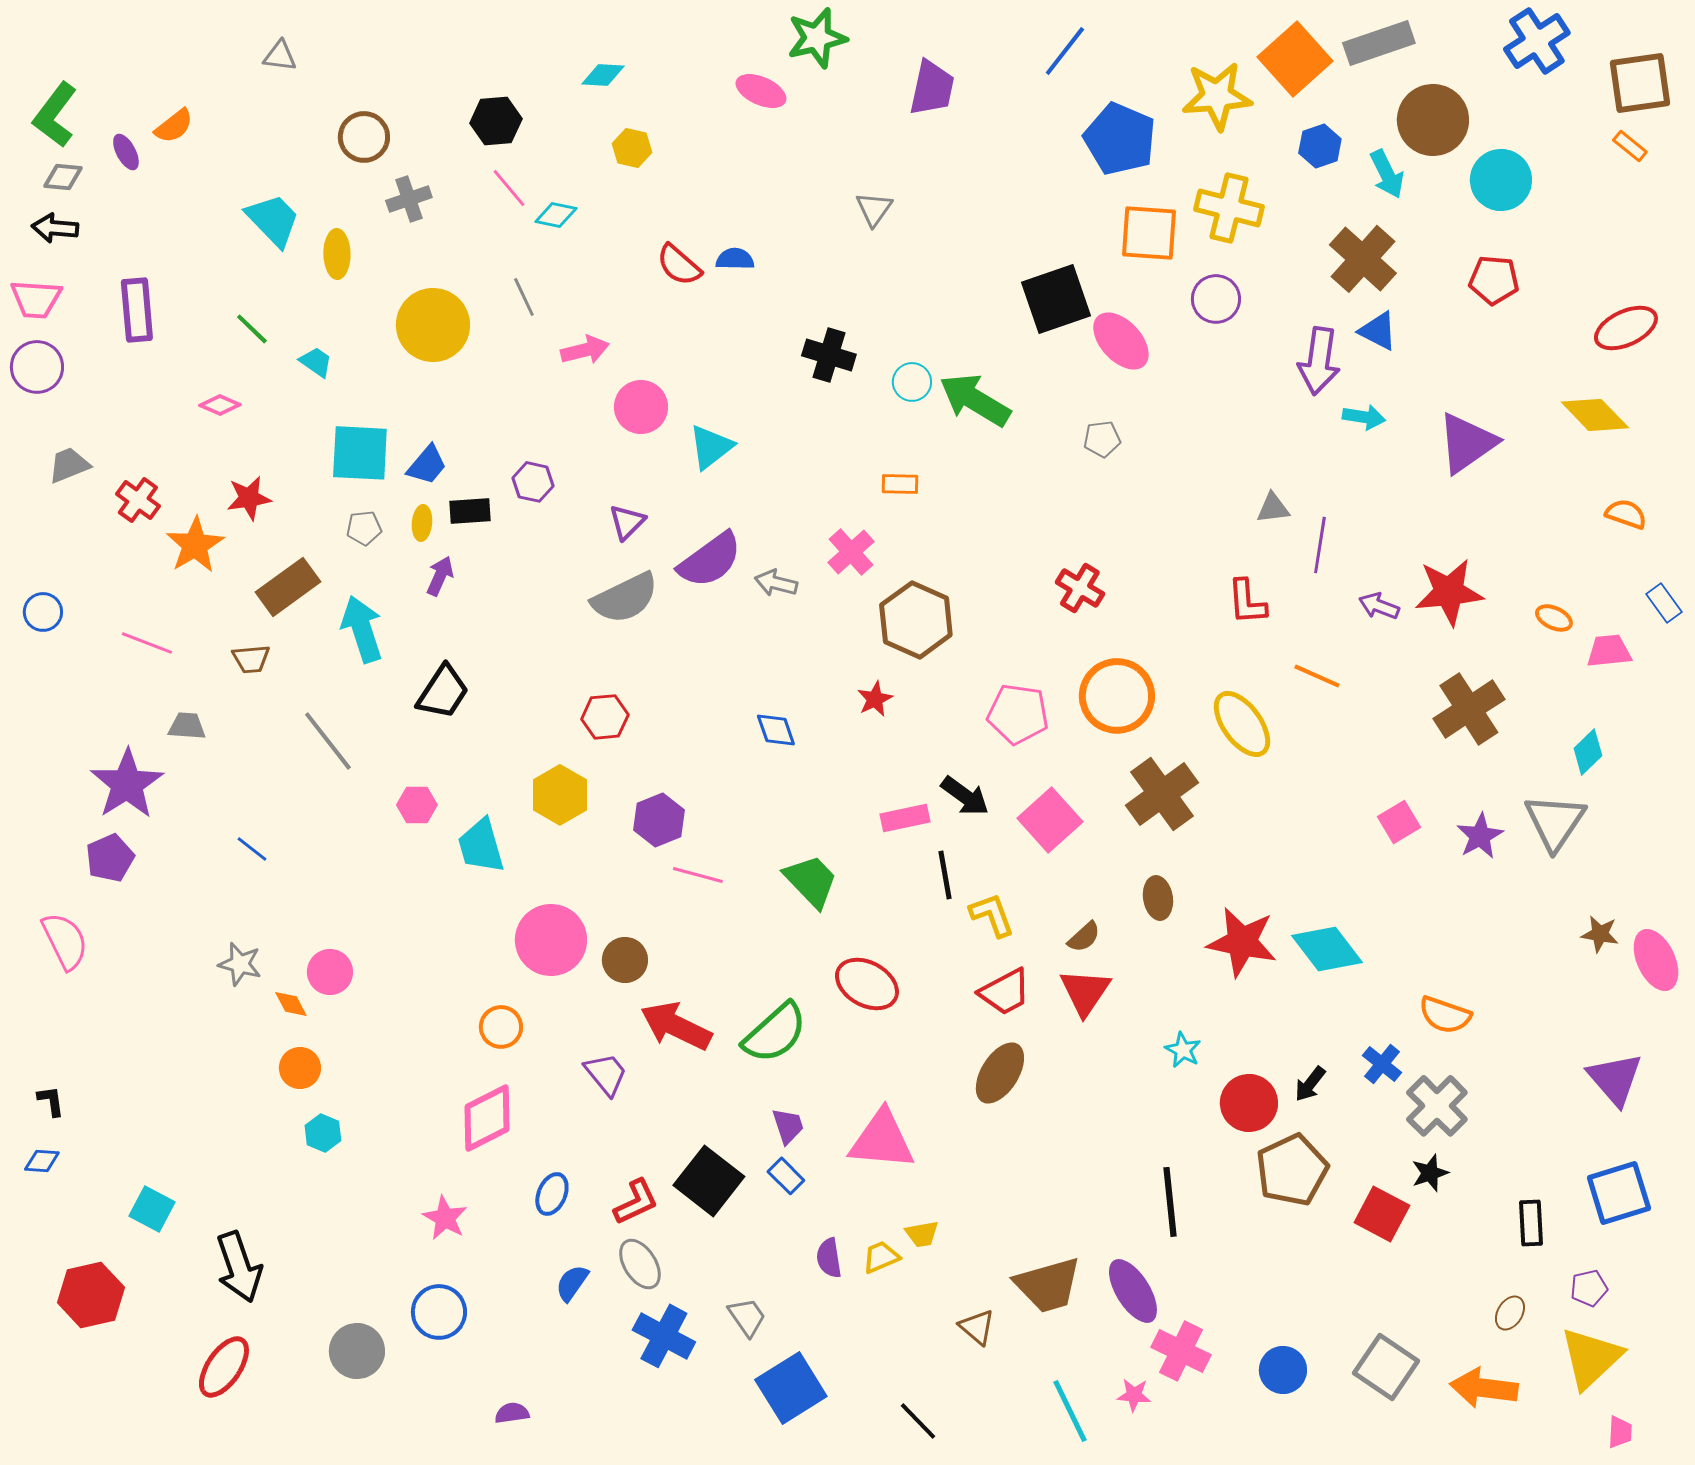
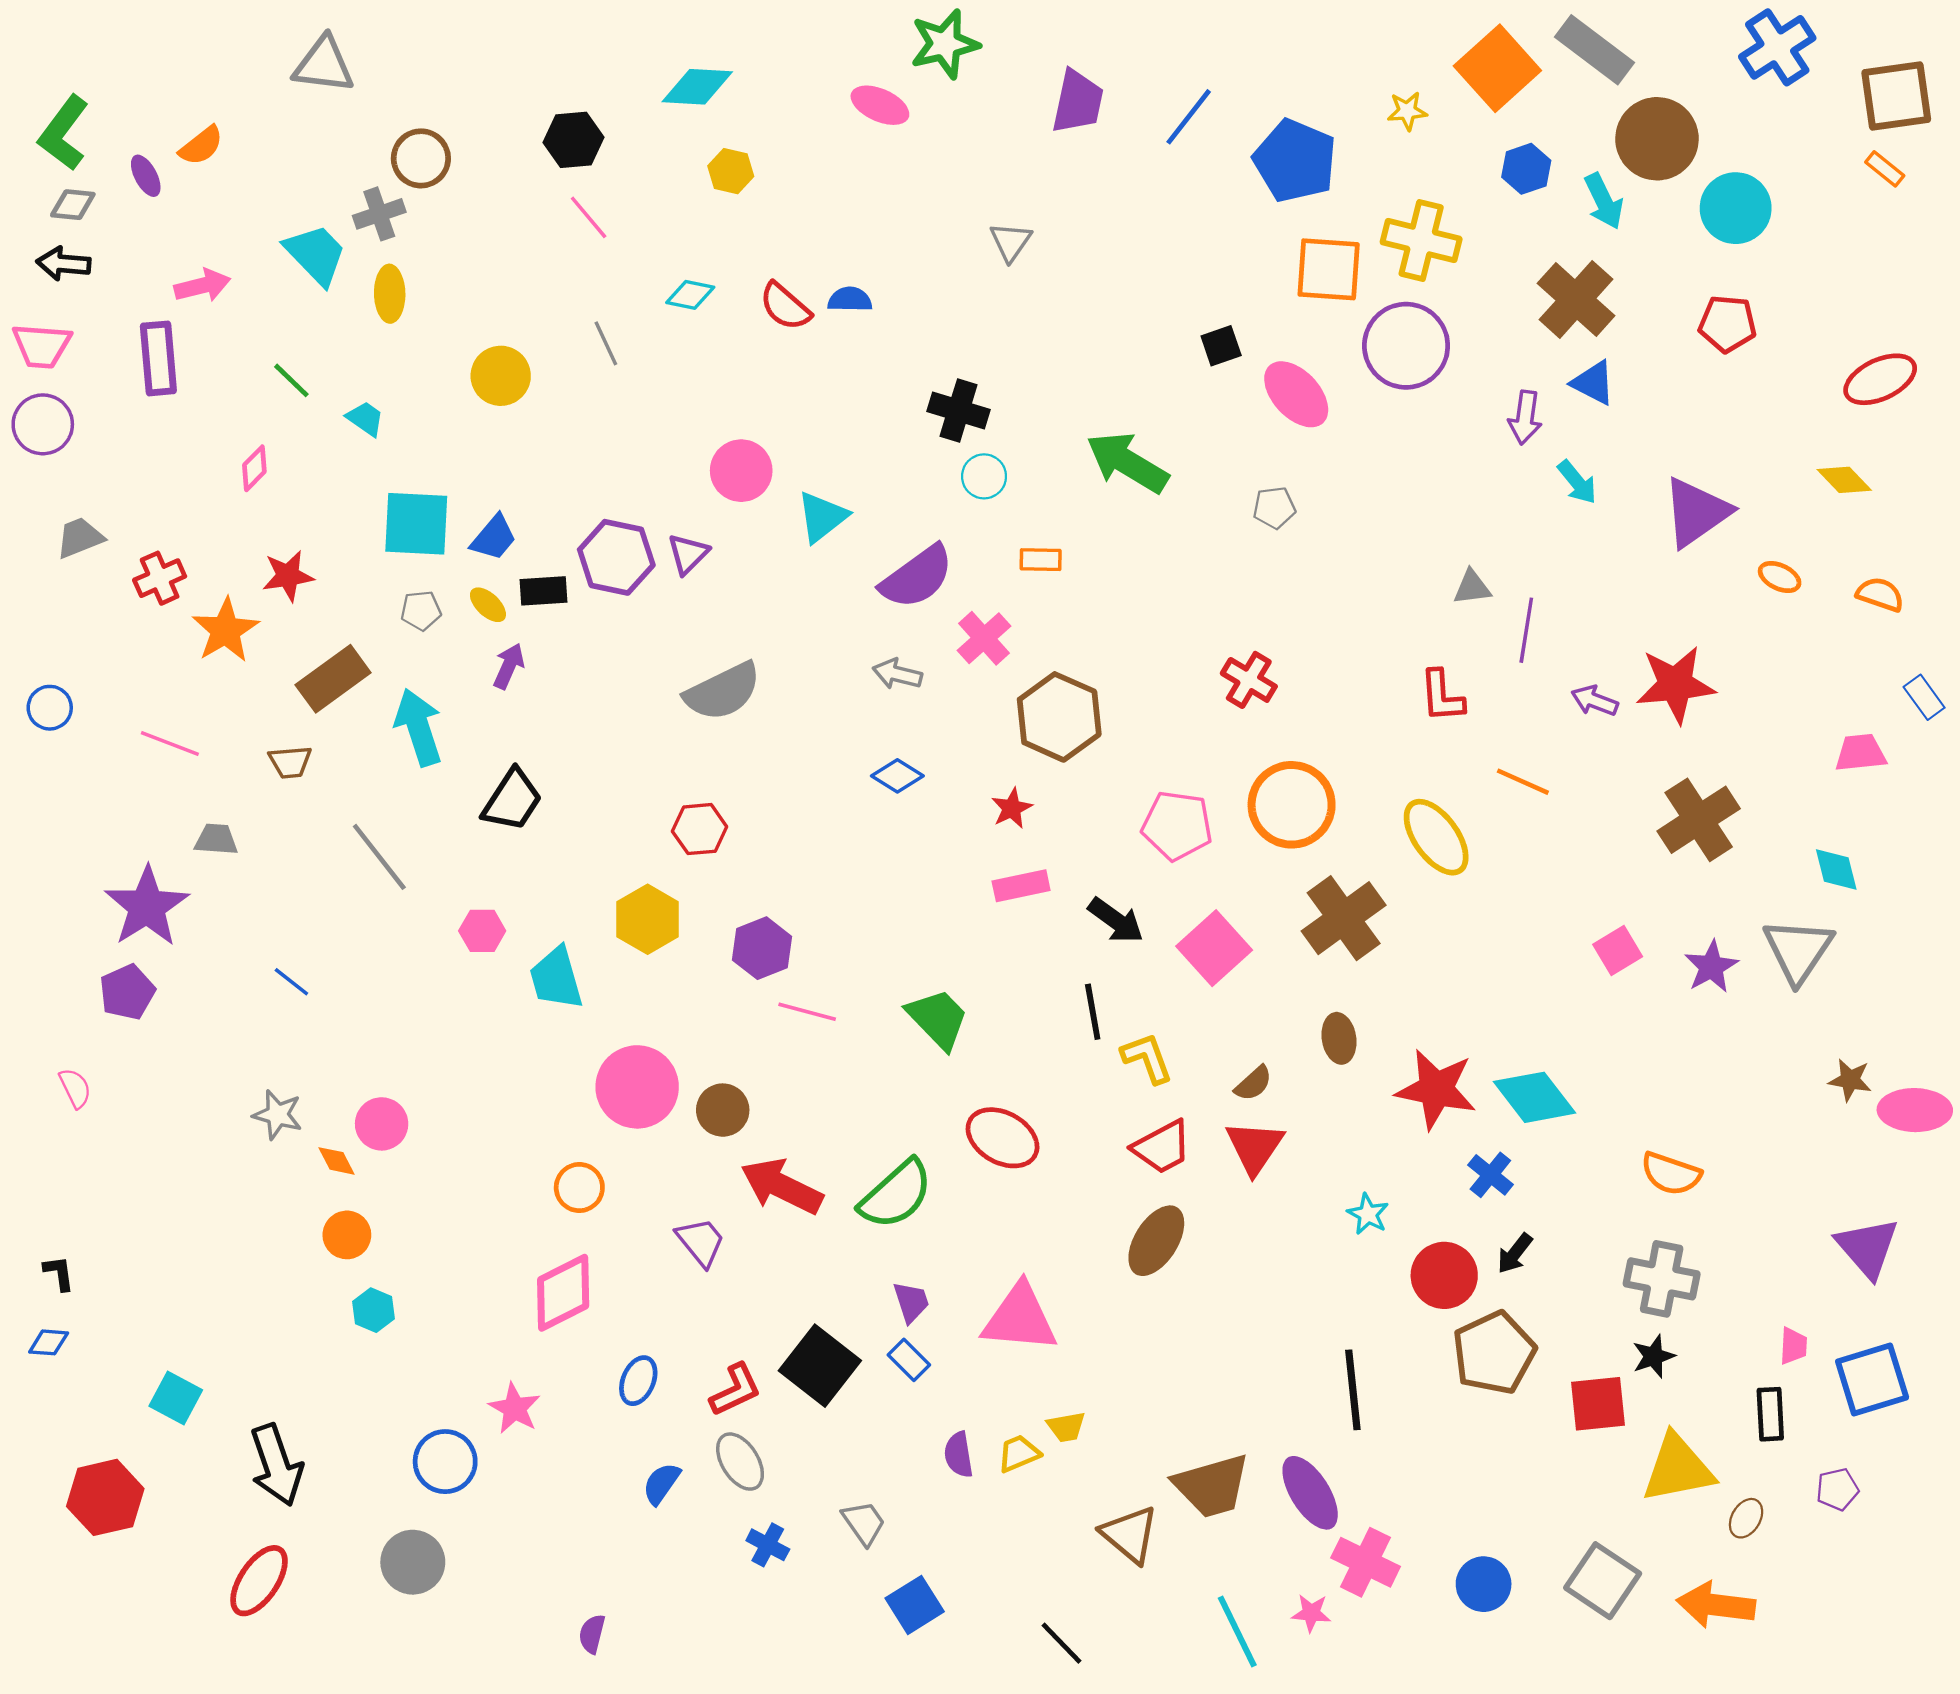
gray rectangle: (1379, 43) -> (1595, 50), turned 56
blue line: (1065, 51) -> (1189, 117), moved
gray triangle: (280, 56) -> (324, 65), size x1.6
cyan diamond: (603, 75) -> (697, 87), size x1.4
yellow star: (1217, 96) -> (1407, 111), size x0.5
gray cross: (409, 199) -> (379, 214), moved
cyan diamond: (556, 215) -> (690, 295), moved
black square: (1056, 299) -> (1221, 346), size x0.5
purple circle: (1216, 299) -> (1406, 346), size x1.5
yellow circle: (433, 325) -> (501, 376), size x0.7
pink arrow: (585, 350) -> (202, 286), moved
purple arrow: (1319, 361) -> (1525, 417), size x0.7
cyan circle: (912, 382) -> (984, 476), moved
pink diamond: (220, 405) -> (254, 468), turned -69
yellow diamond: (1595, 415) -> (1844, 480), size x0.7
cyan arrow: (1364, 417) -> (1577, 482), turned 42
purple hexagon: (533, 482) -> (616, 557), size x1.6
red cross: (138, 500) -> (160, 578), turned 30
purple triangle: (627, 522) -> (688, 554), moved
yellow ellipse: (422, 523) -> (488, 605), turned -52
purple semicircle: (710, 560) -> (917, 577), moved
orange ellipse: (1554, 618) -> (1780, 577), moved
blue diamond: (776, 730) -> (897, 776), moved, turned -39
cyan diamond: (1588, 752) -> (1836, 870), turned -60
pink rectangle: (905, 818) -> (1021, 886), moved
pink semicircle: (65, 941) -> (75, 1088), size x0.6
pink ellipse: (1656, 960) -> (1915, 1110), turned -64
blue cross: (1382, 1064) -> (1490, 1175), moved
gray cross: (1437, 1106) -> (1662, 1279), turned -34
red square: (1382, 1214) -> (1598, 1404), turned -34
blue circle: (439, 1312) -> (445, 1462), moved
brown triangle: (977, 1327) -> (1130, 1534), size x1.4
blue cross: (664, 1336) -> (768, 1545), size x0.6
yellow triangle: (1591, 1358) -> (1678, 1468), moved, turned 32
blue square: (791, 1388) -> (915, 1605), size x0.7
purple semicircle: (512, 1413) -> (592, 1634), turned -68
pink trapezoid: (1620, 1432) -> (1793, 1346), moved

